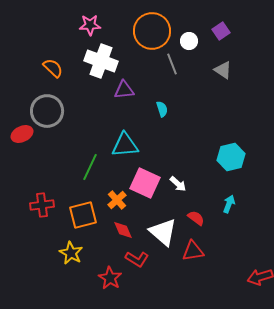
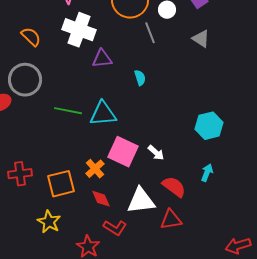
green line: (90, 167) -> (68, 111), moved, turned 76
red semicircle: (196, 218) -> (174, 187), size x1.4
white triangle: (163, 232) -> (141, 201), turned -48

